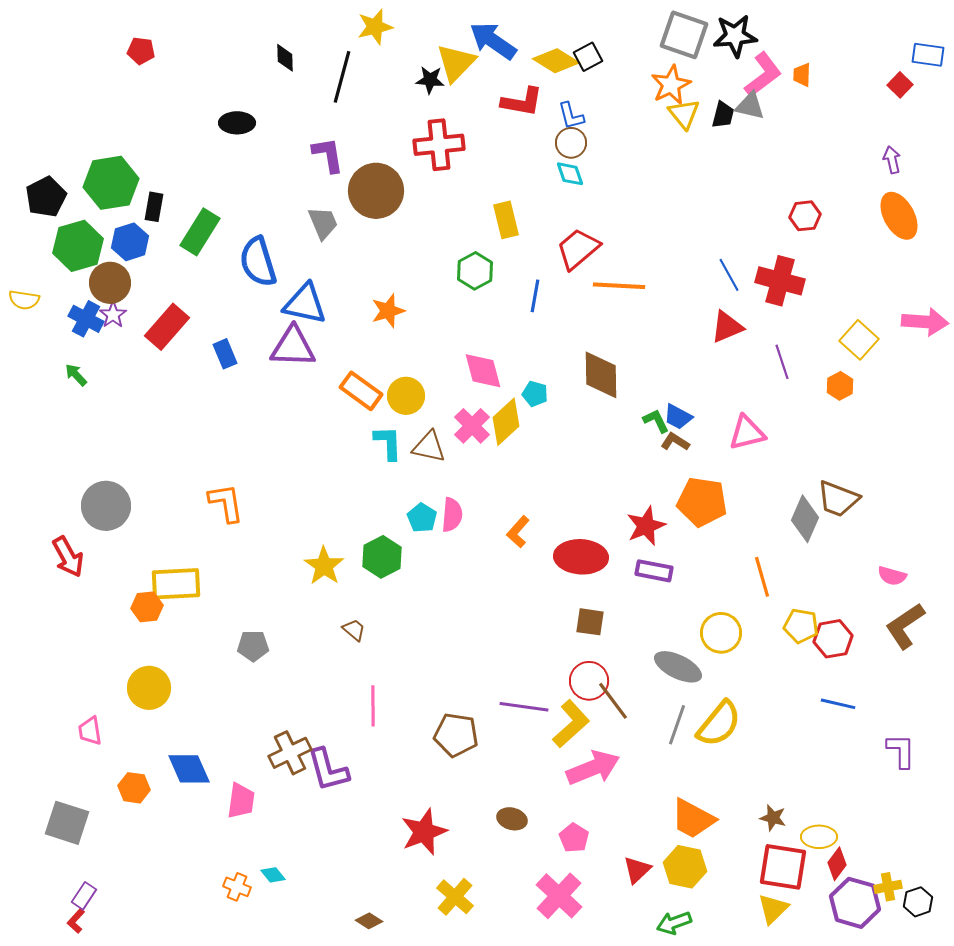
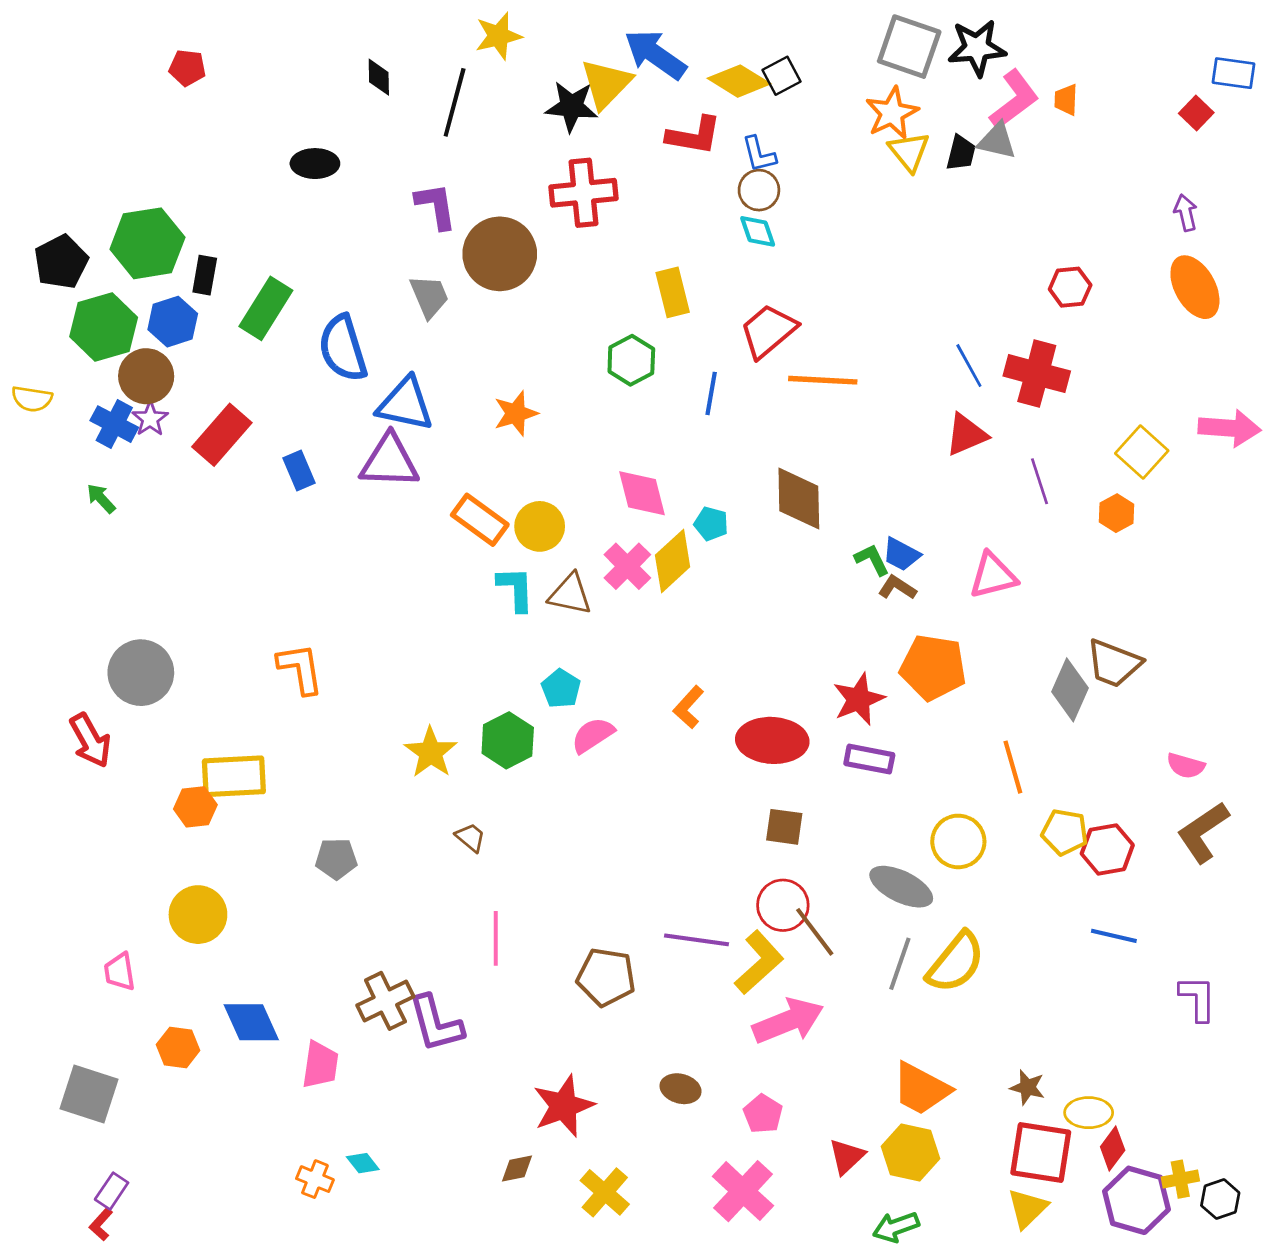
black star: (430, 80) -> (572, 106), size x1.4
pink semicircle: (452, 515) -> (593, 735), moved, turned -128
brown diamond: (369, 921) -> (517, 1168), moved, turned -44

